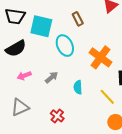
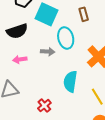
gray arrow: (52, 77) -> (48, 52), moved, turned 32
cyan semicircle: (78, 87) -> (70, 81), size x1.5

